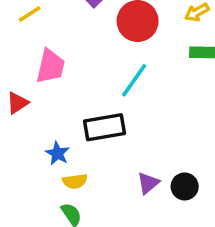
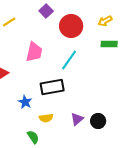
pink trapezoid: (51, 66) -> (34, 52), moved
yellow semicircle: (75, 181) -> (46, 118), moved

